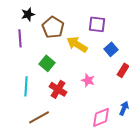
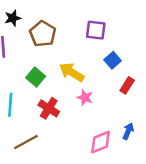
yellow arrow: (77, 44) -> (72, 72), moved

